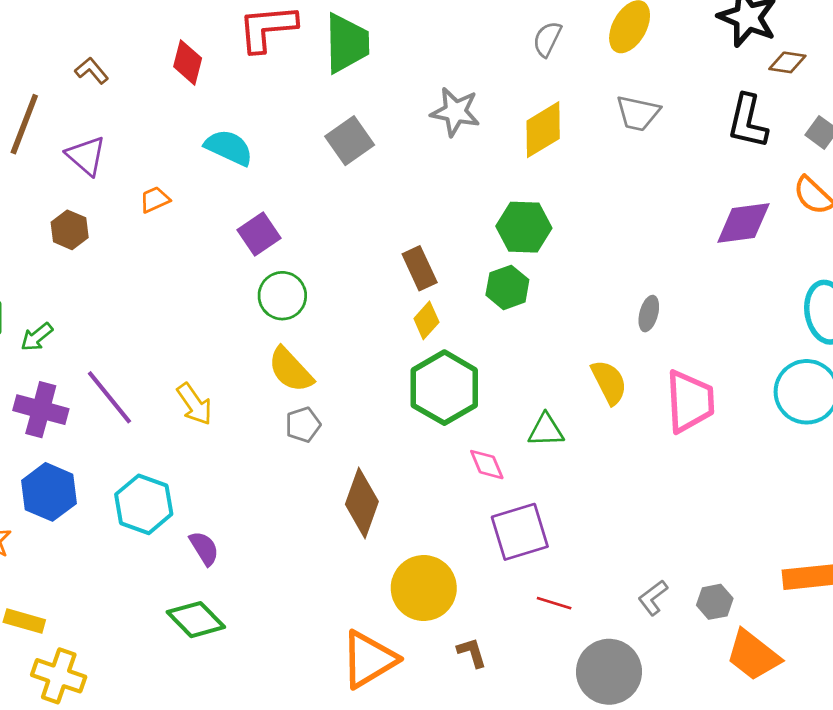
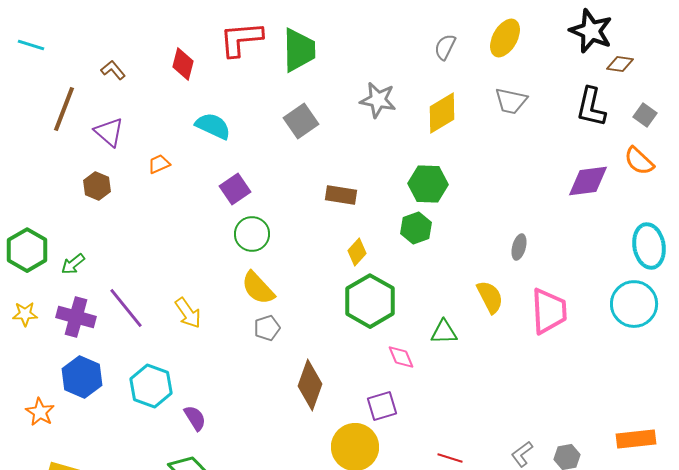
brown rectangle: (420, 268) -> (341, 195), moved, turned -56
purple square: (520, 532) -> (382, 406), moved, size x0.7

